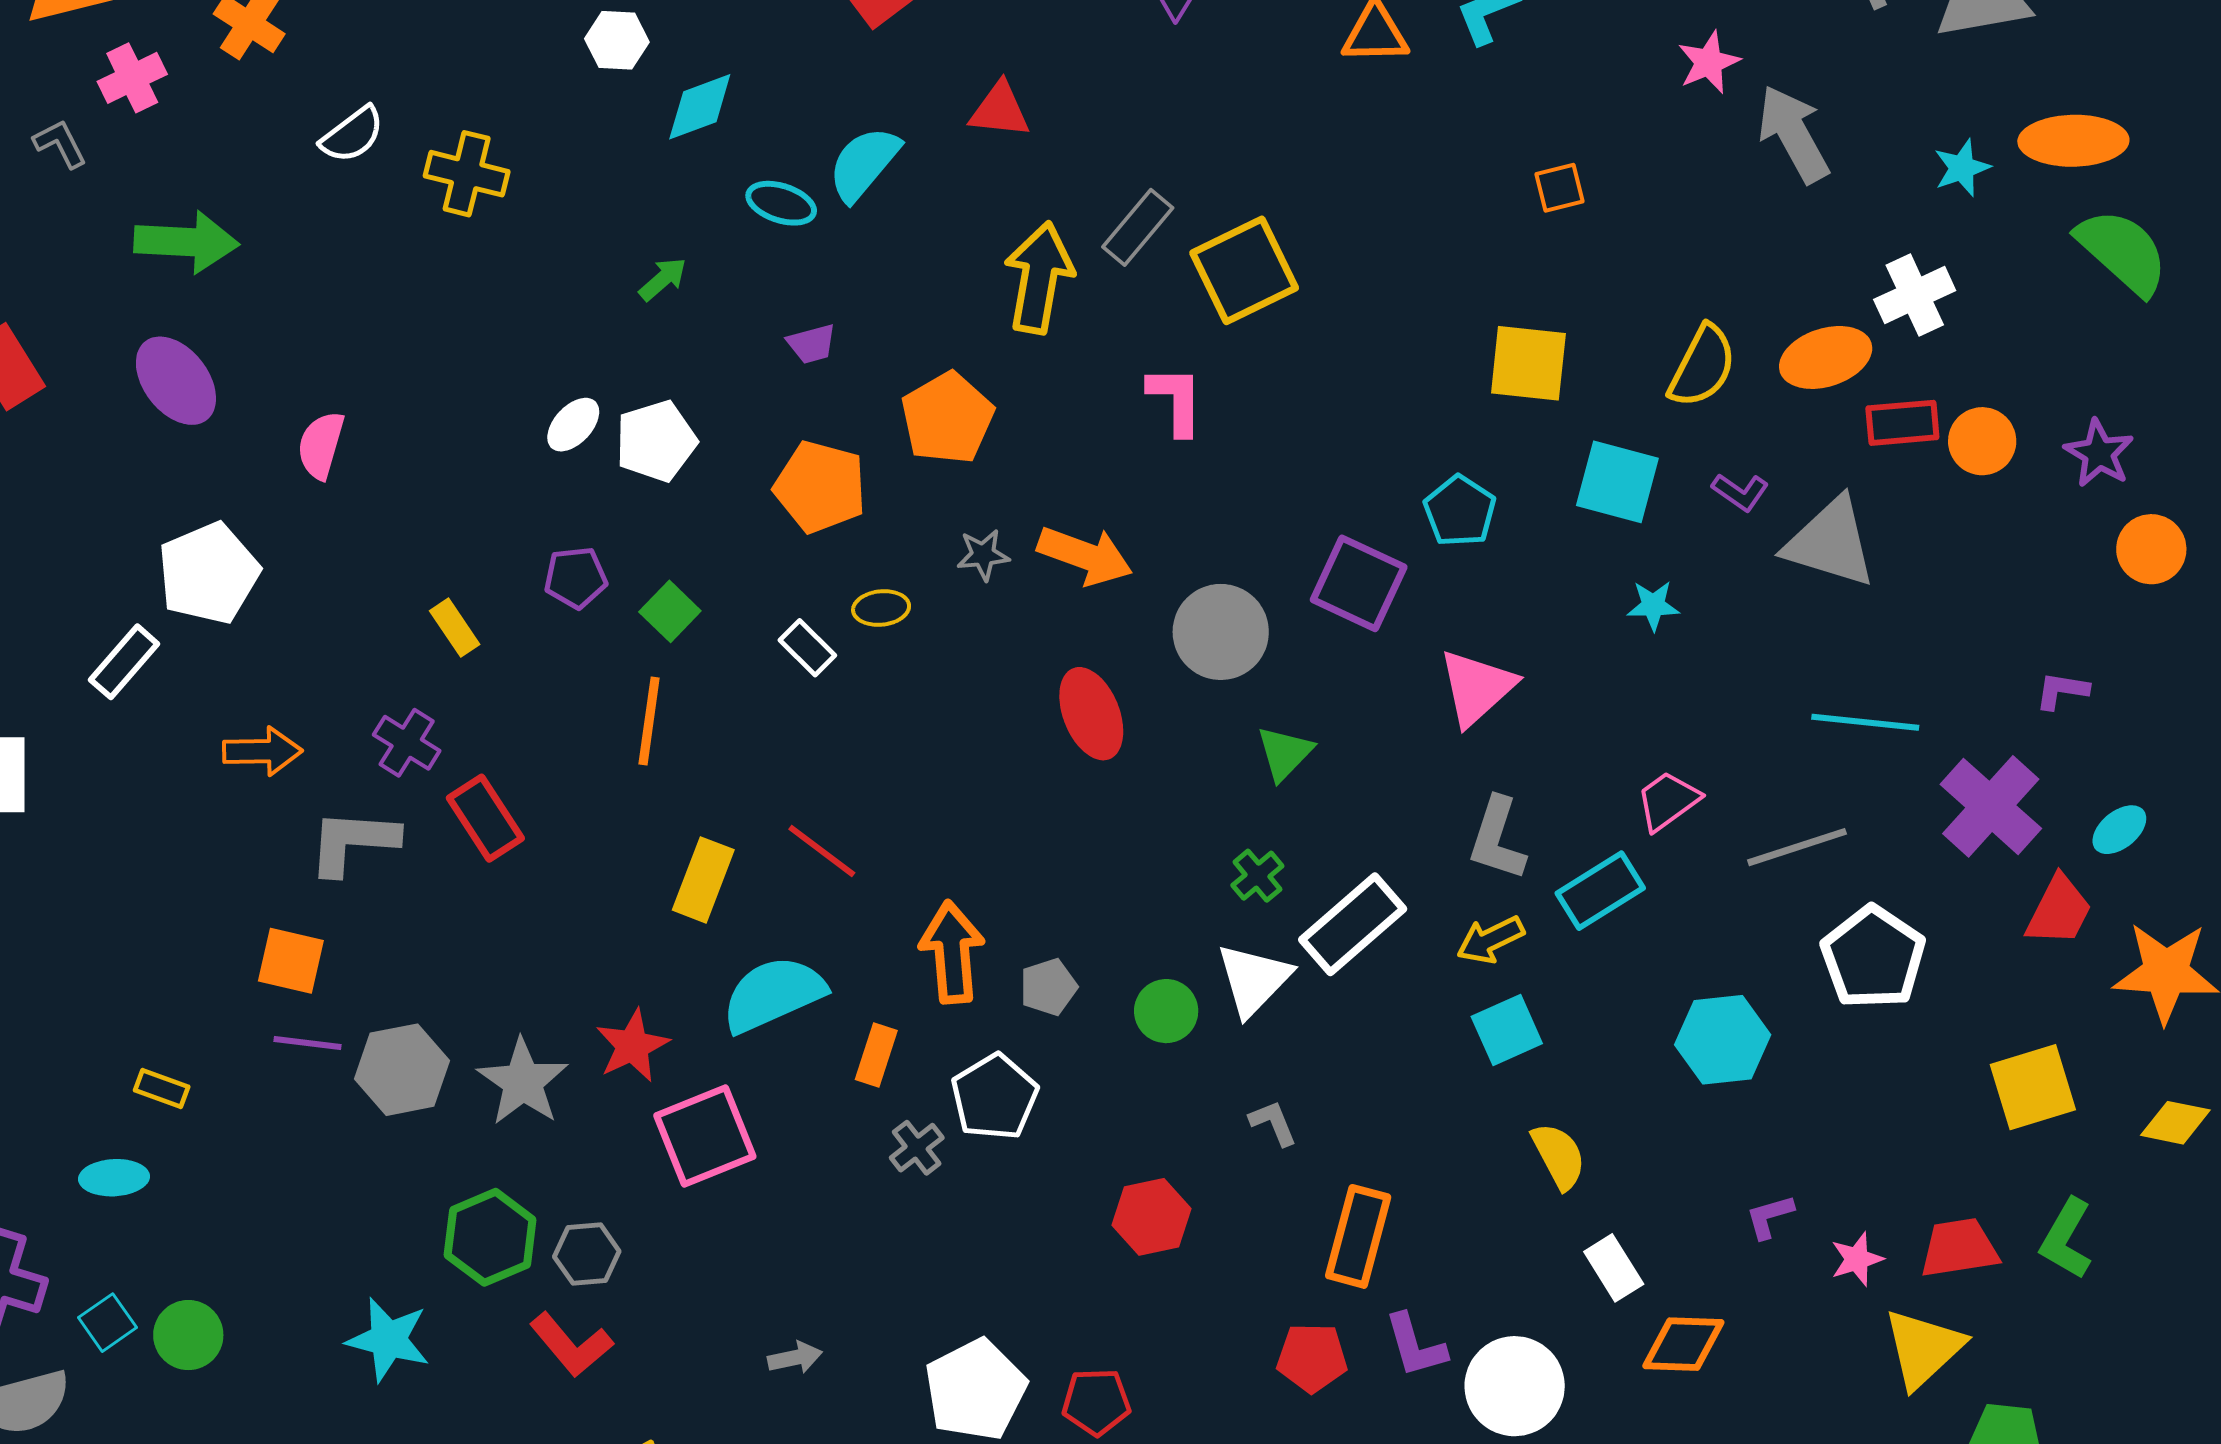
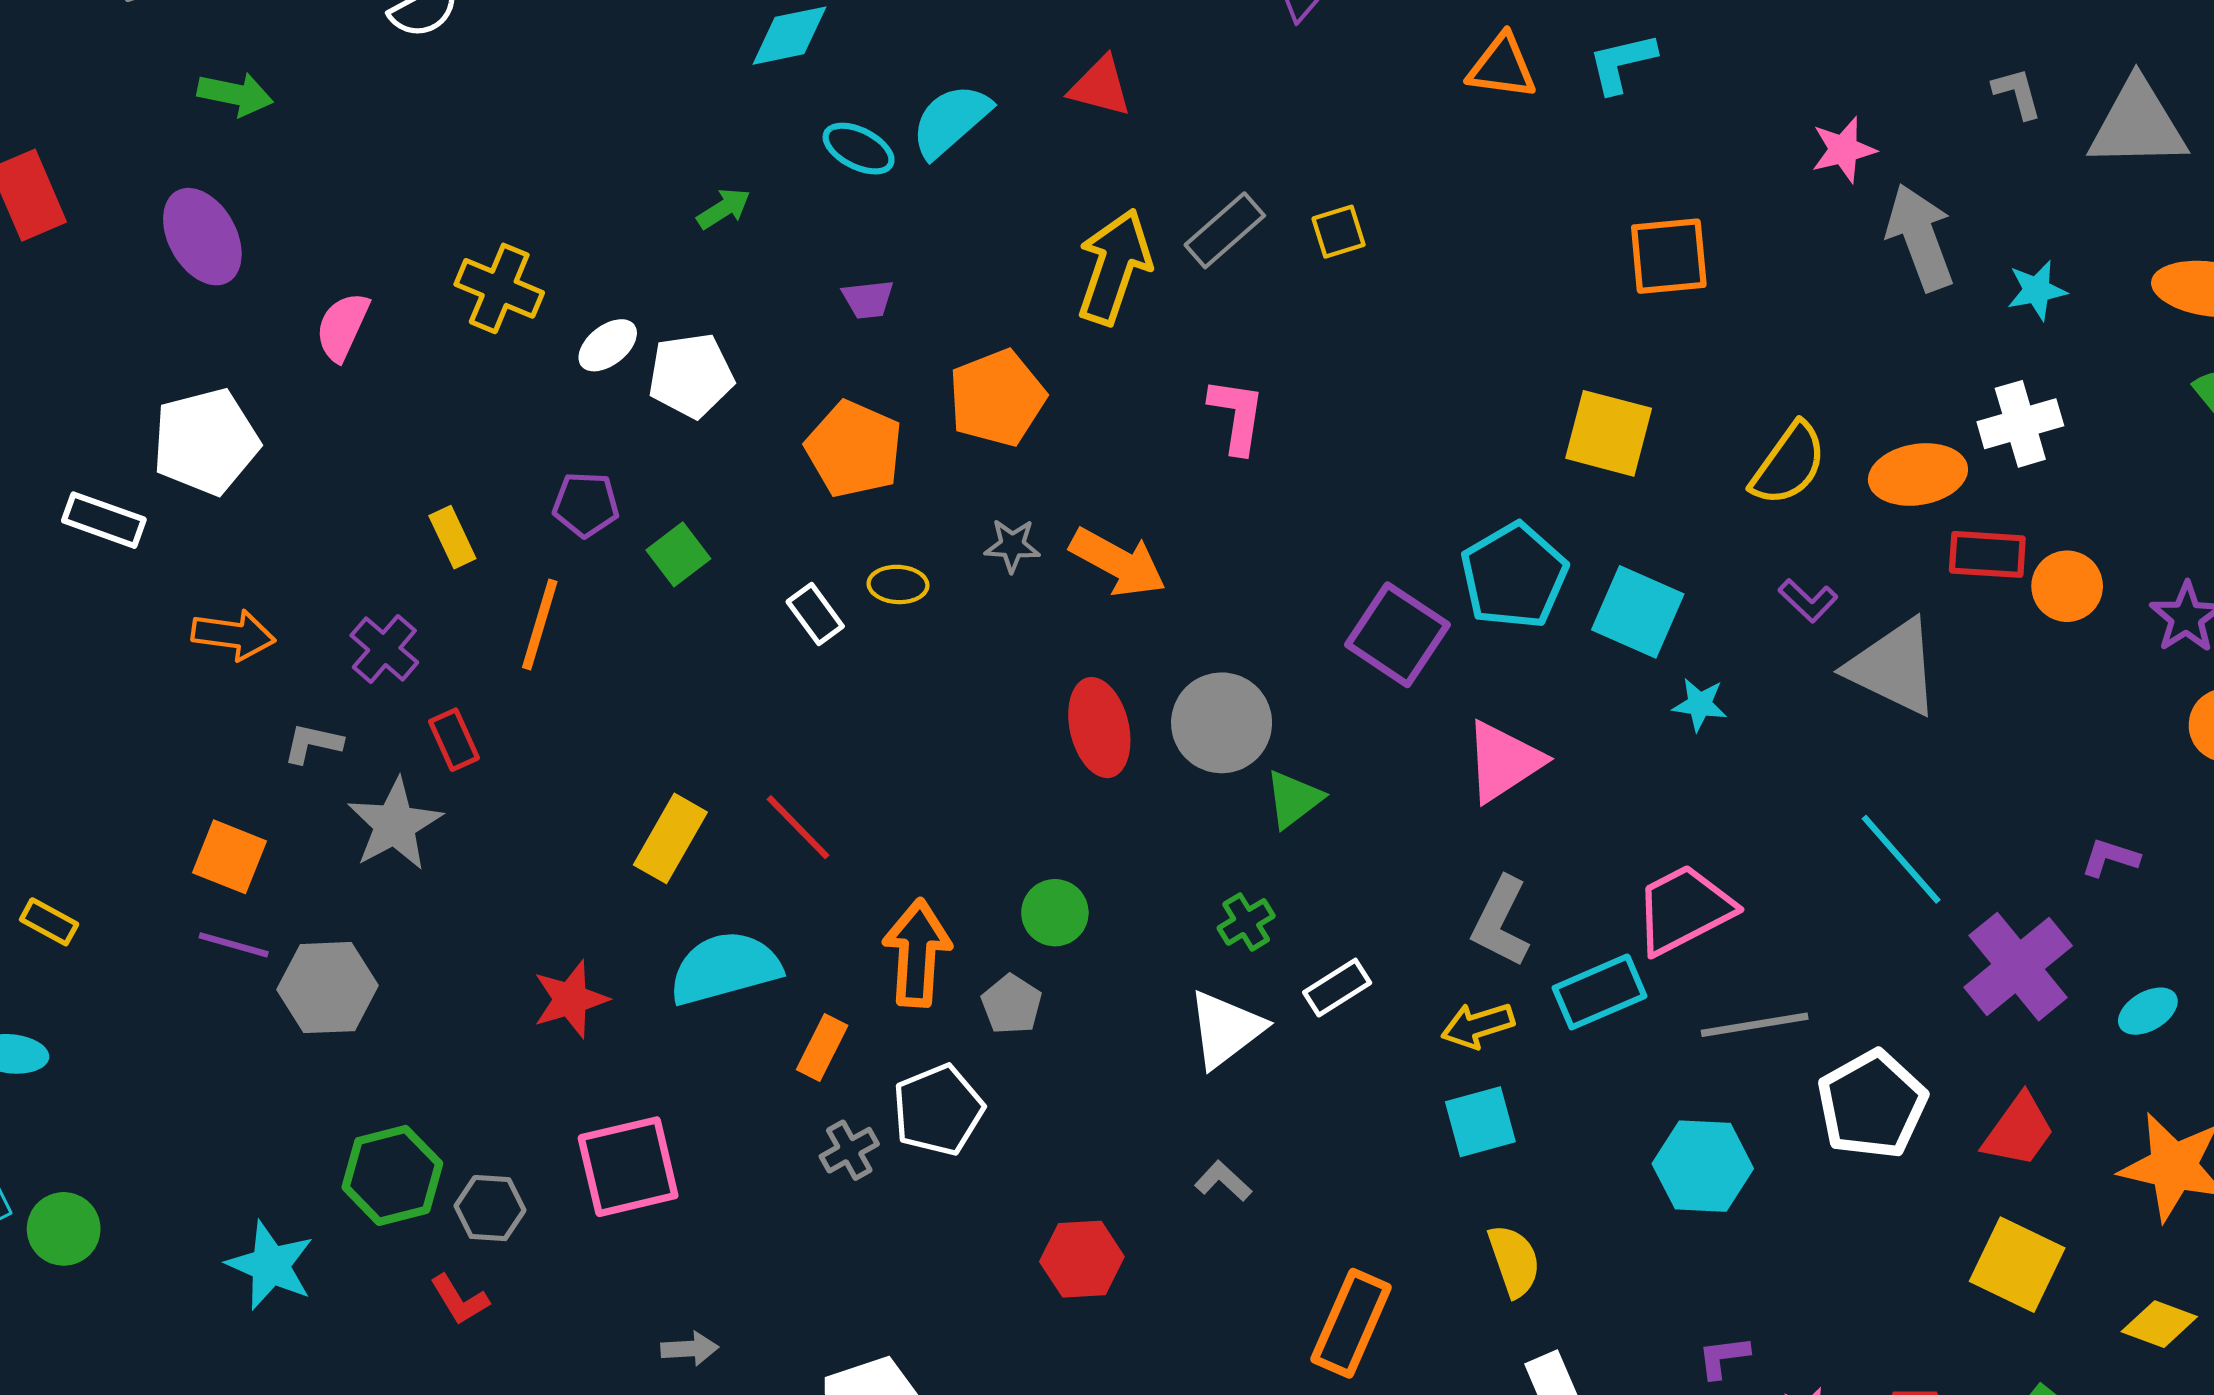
cyan star: (1962, 168) -> (2037, 290), moved
yellow cross: (467, 174) -> (499, 288), moved
orange square: (1560, 188) -> (1669, 256), size x1.6
green arrow: (186, 242) -> (235, 94), size x0.7
yellow square: (1244, 270) -> (1339, 232), moved, size x0.5
cyan square: (1617, 482) -> (1638, 612), moved
cyan pentagon: (1460, 511) -> (1514, 576), size x1.4
gray circle: (1221, 632) -> (1222, 723), moved
white rectangle: (124, 662) -> (104, 520), turned 60
orange line: (649, 721) -> (540, 624), moved
cyan line: (1865, 722) -> (1901, 859), turned 34
pink trapezoid: (1668, 801) -> (1684, 909), size x1.5
red rectangle: (485, 818) -> (454, 740), size x0.7
gray L-shape: (353, 842) -> (313, 743), size x0.6
gray line: (1797, 847) -> (1755, 1025), moved
red trapezoid: (2059, 911) -> (2019, 1131), moved
white rectangle: (1353, 924) -> (1337, 988), size x0.6
gray pentagon: (1048, 987) -> (1012, 1004), turned -30
green circle: (1166, 1011) -> (1055, 913), moved
gray star: (523, 1082) -> (395, 824), moved
yellow square: (2033, 1087) -> (2017, 1265), turned 34
yellow rectangle: (162, 1089) -> (49, 922), moved
gray L-shape: (1273, 1123) -> (1223, 1181), turned -34
pink square: (705, 1136) -> (628, 1167), moved
orange rectangle: (1358, 1236) -> (1351, 1323), moved
red L-shape: (571, 1345) -> (459, 1300), size x0.7

